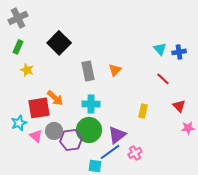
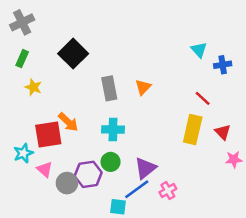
cyan triangle: (160, 49) -> (199, 50), moved
yellow rectangle: (143, 111) -> (193, 130), moved, size x1.6
green circle: (89, 130) -> (111, 162), size x0.6
gray circle: (54, 131) -> (67, 183), moved

